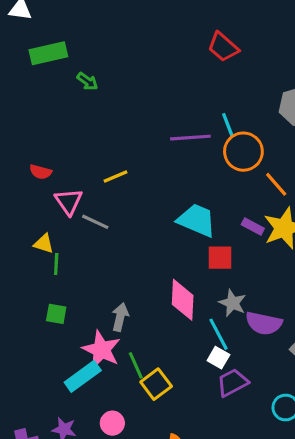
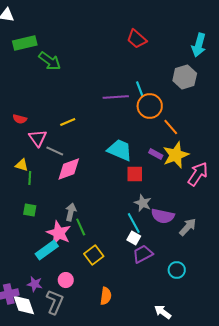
green arrow: (87, 81) -> (50, 61), size x1.6
pink diamond: (183, 300) -> (69, 169), moved, turned 68
green line: (136, 365) -> (81, 227), moved

